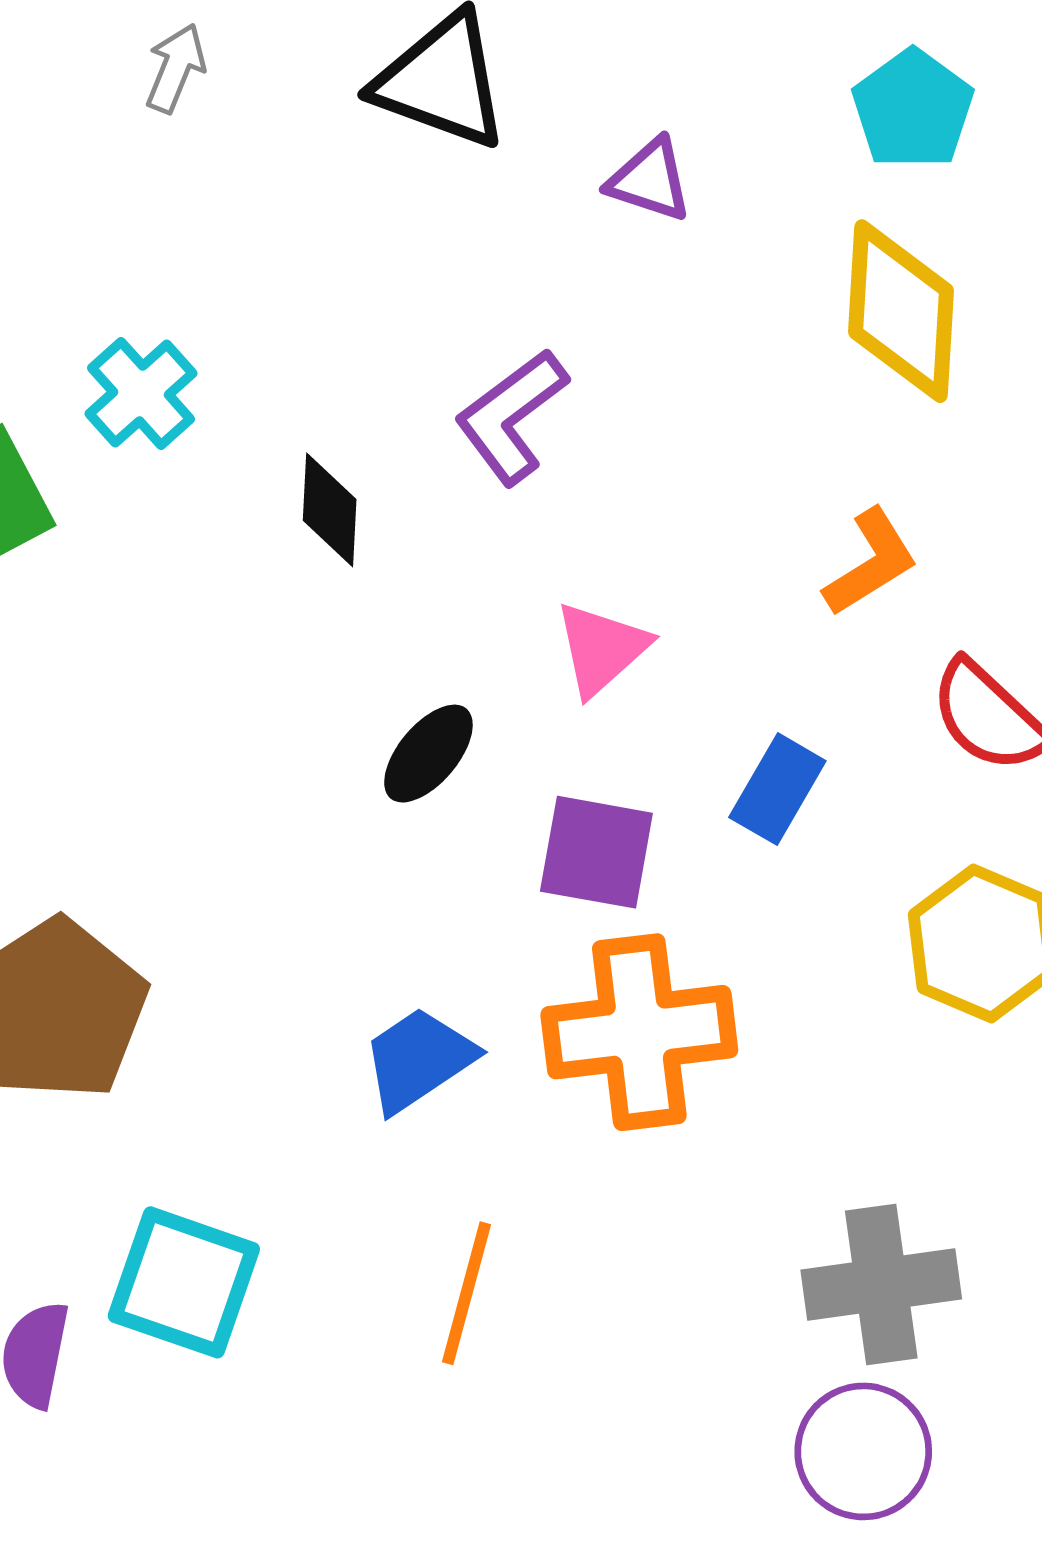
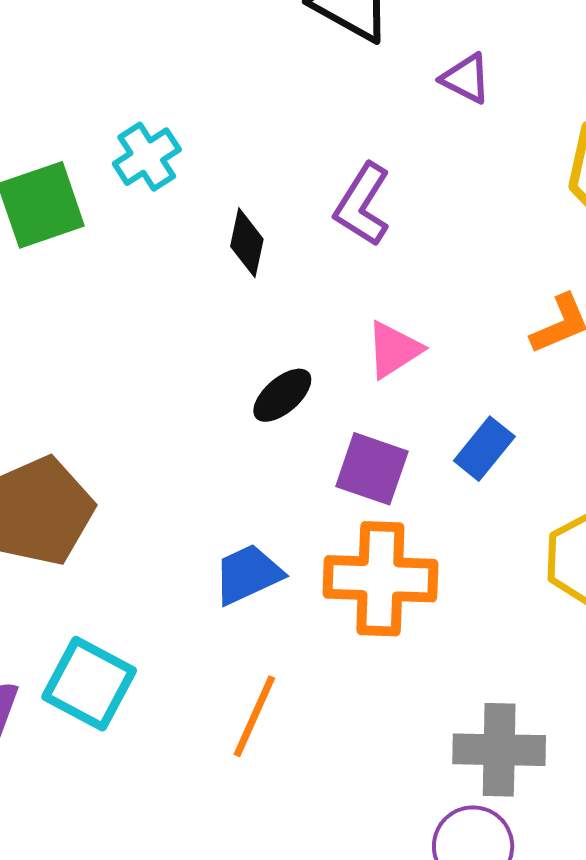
purple L-shape: (511, 416) -> (362, 205), turned -30

